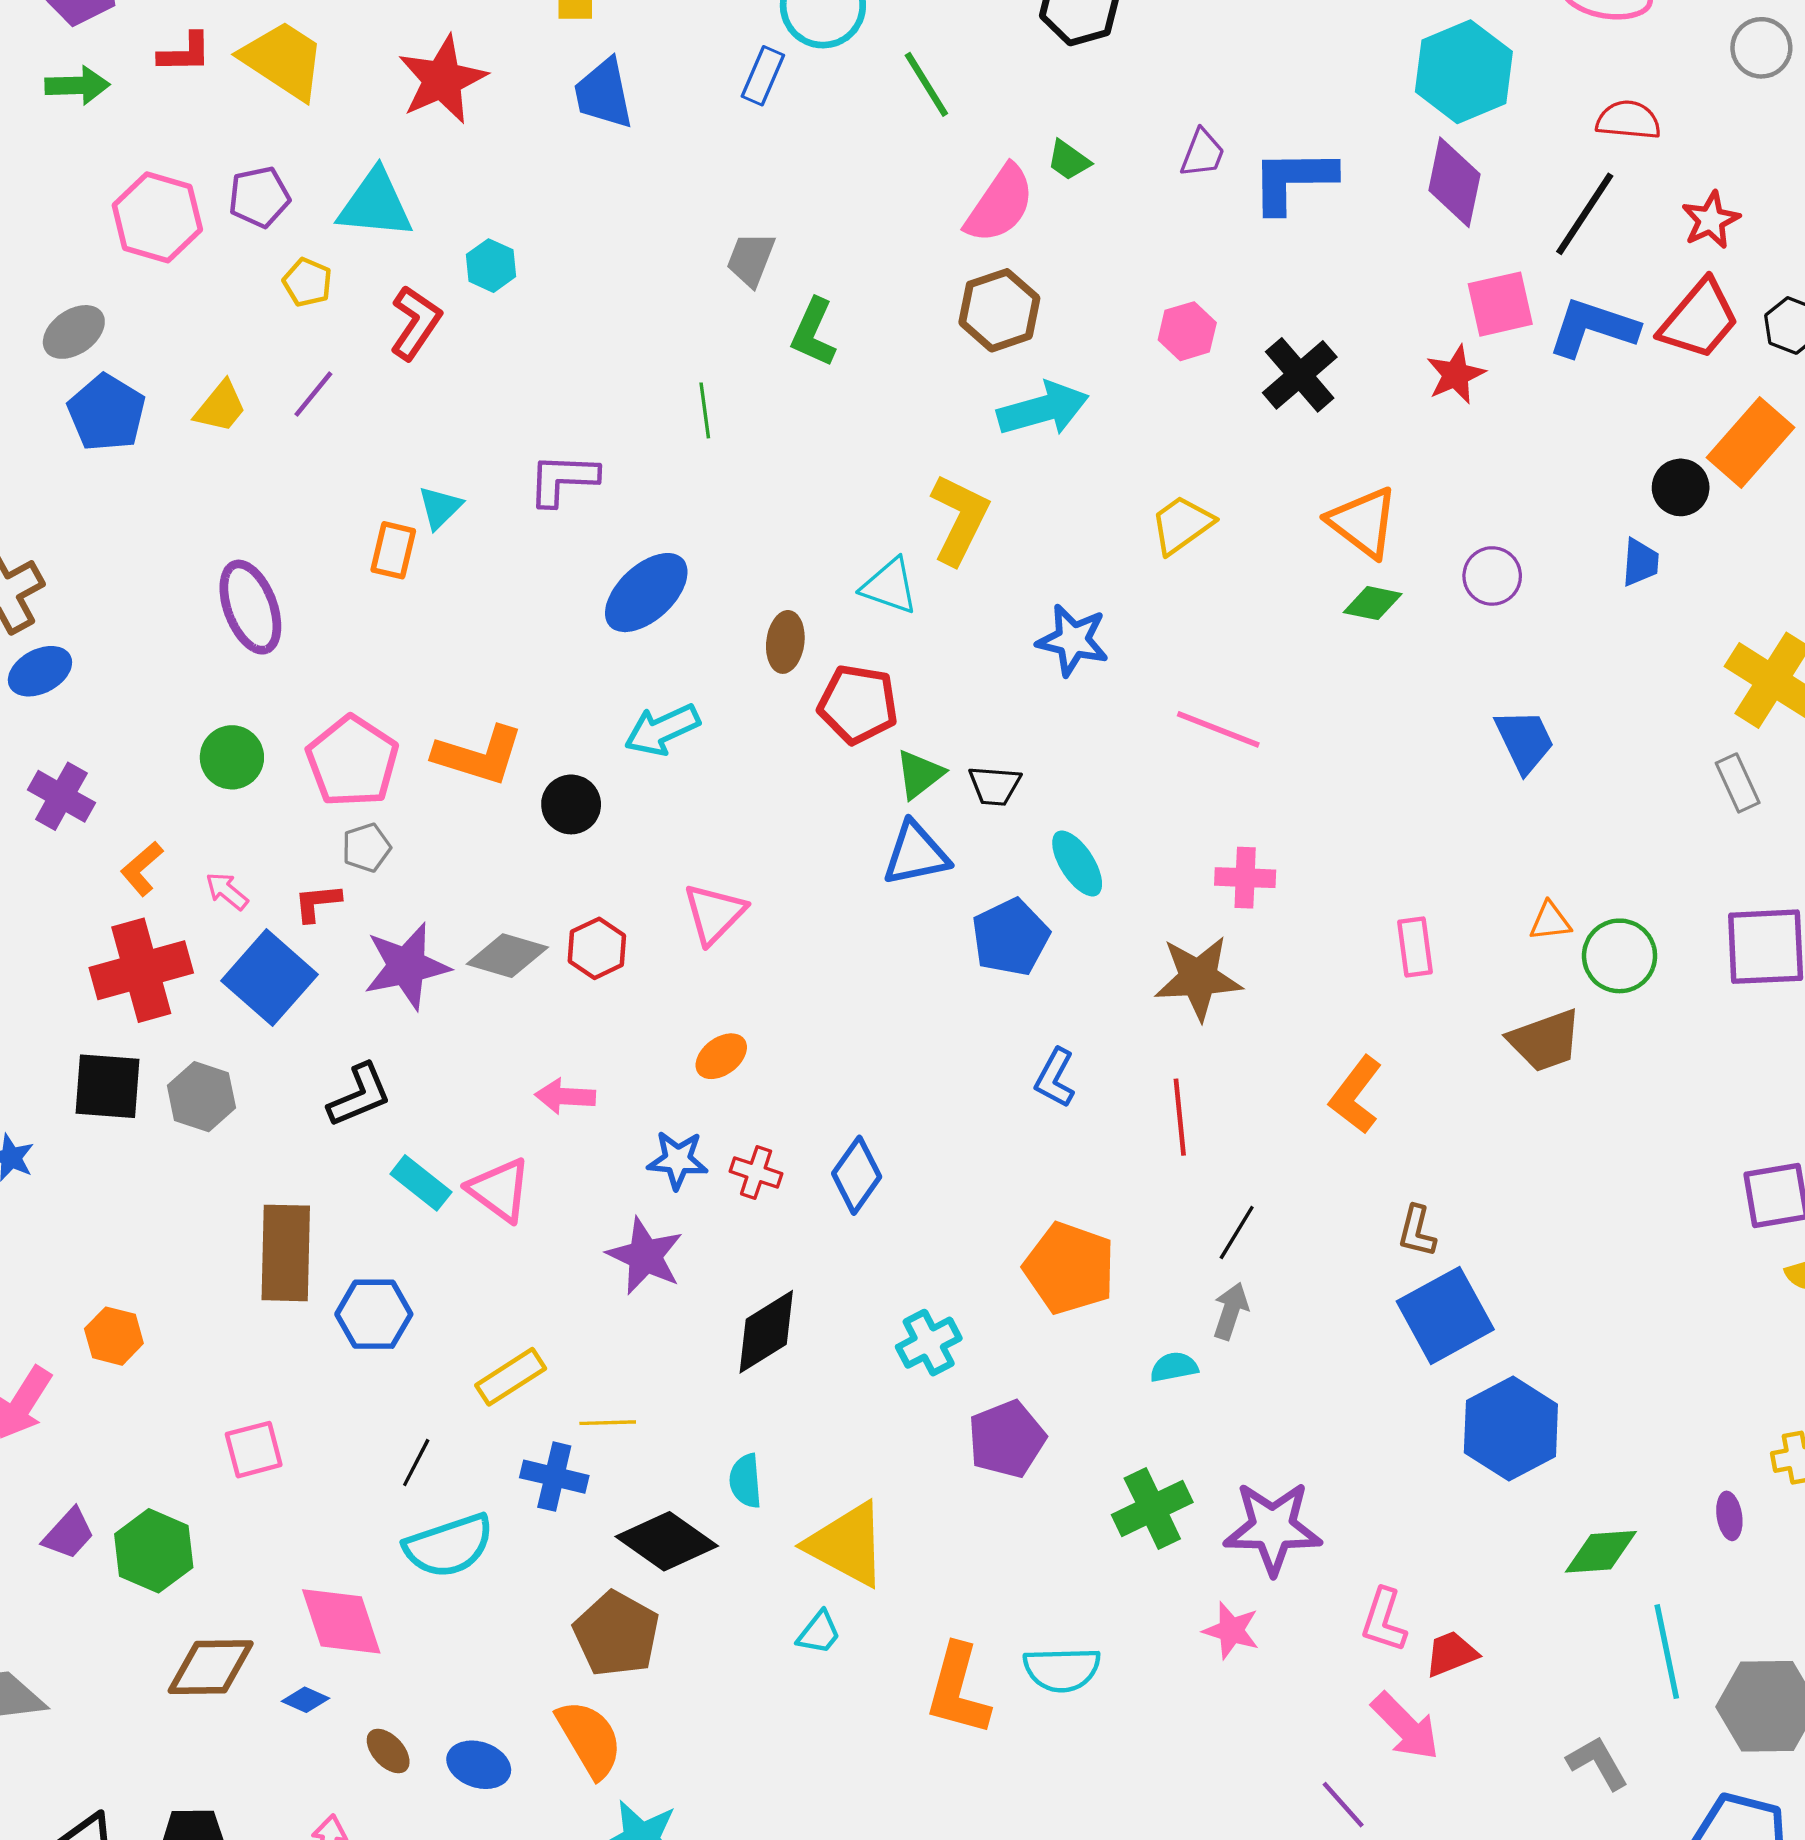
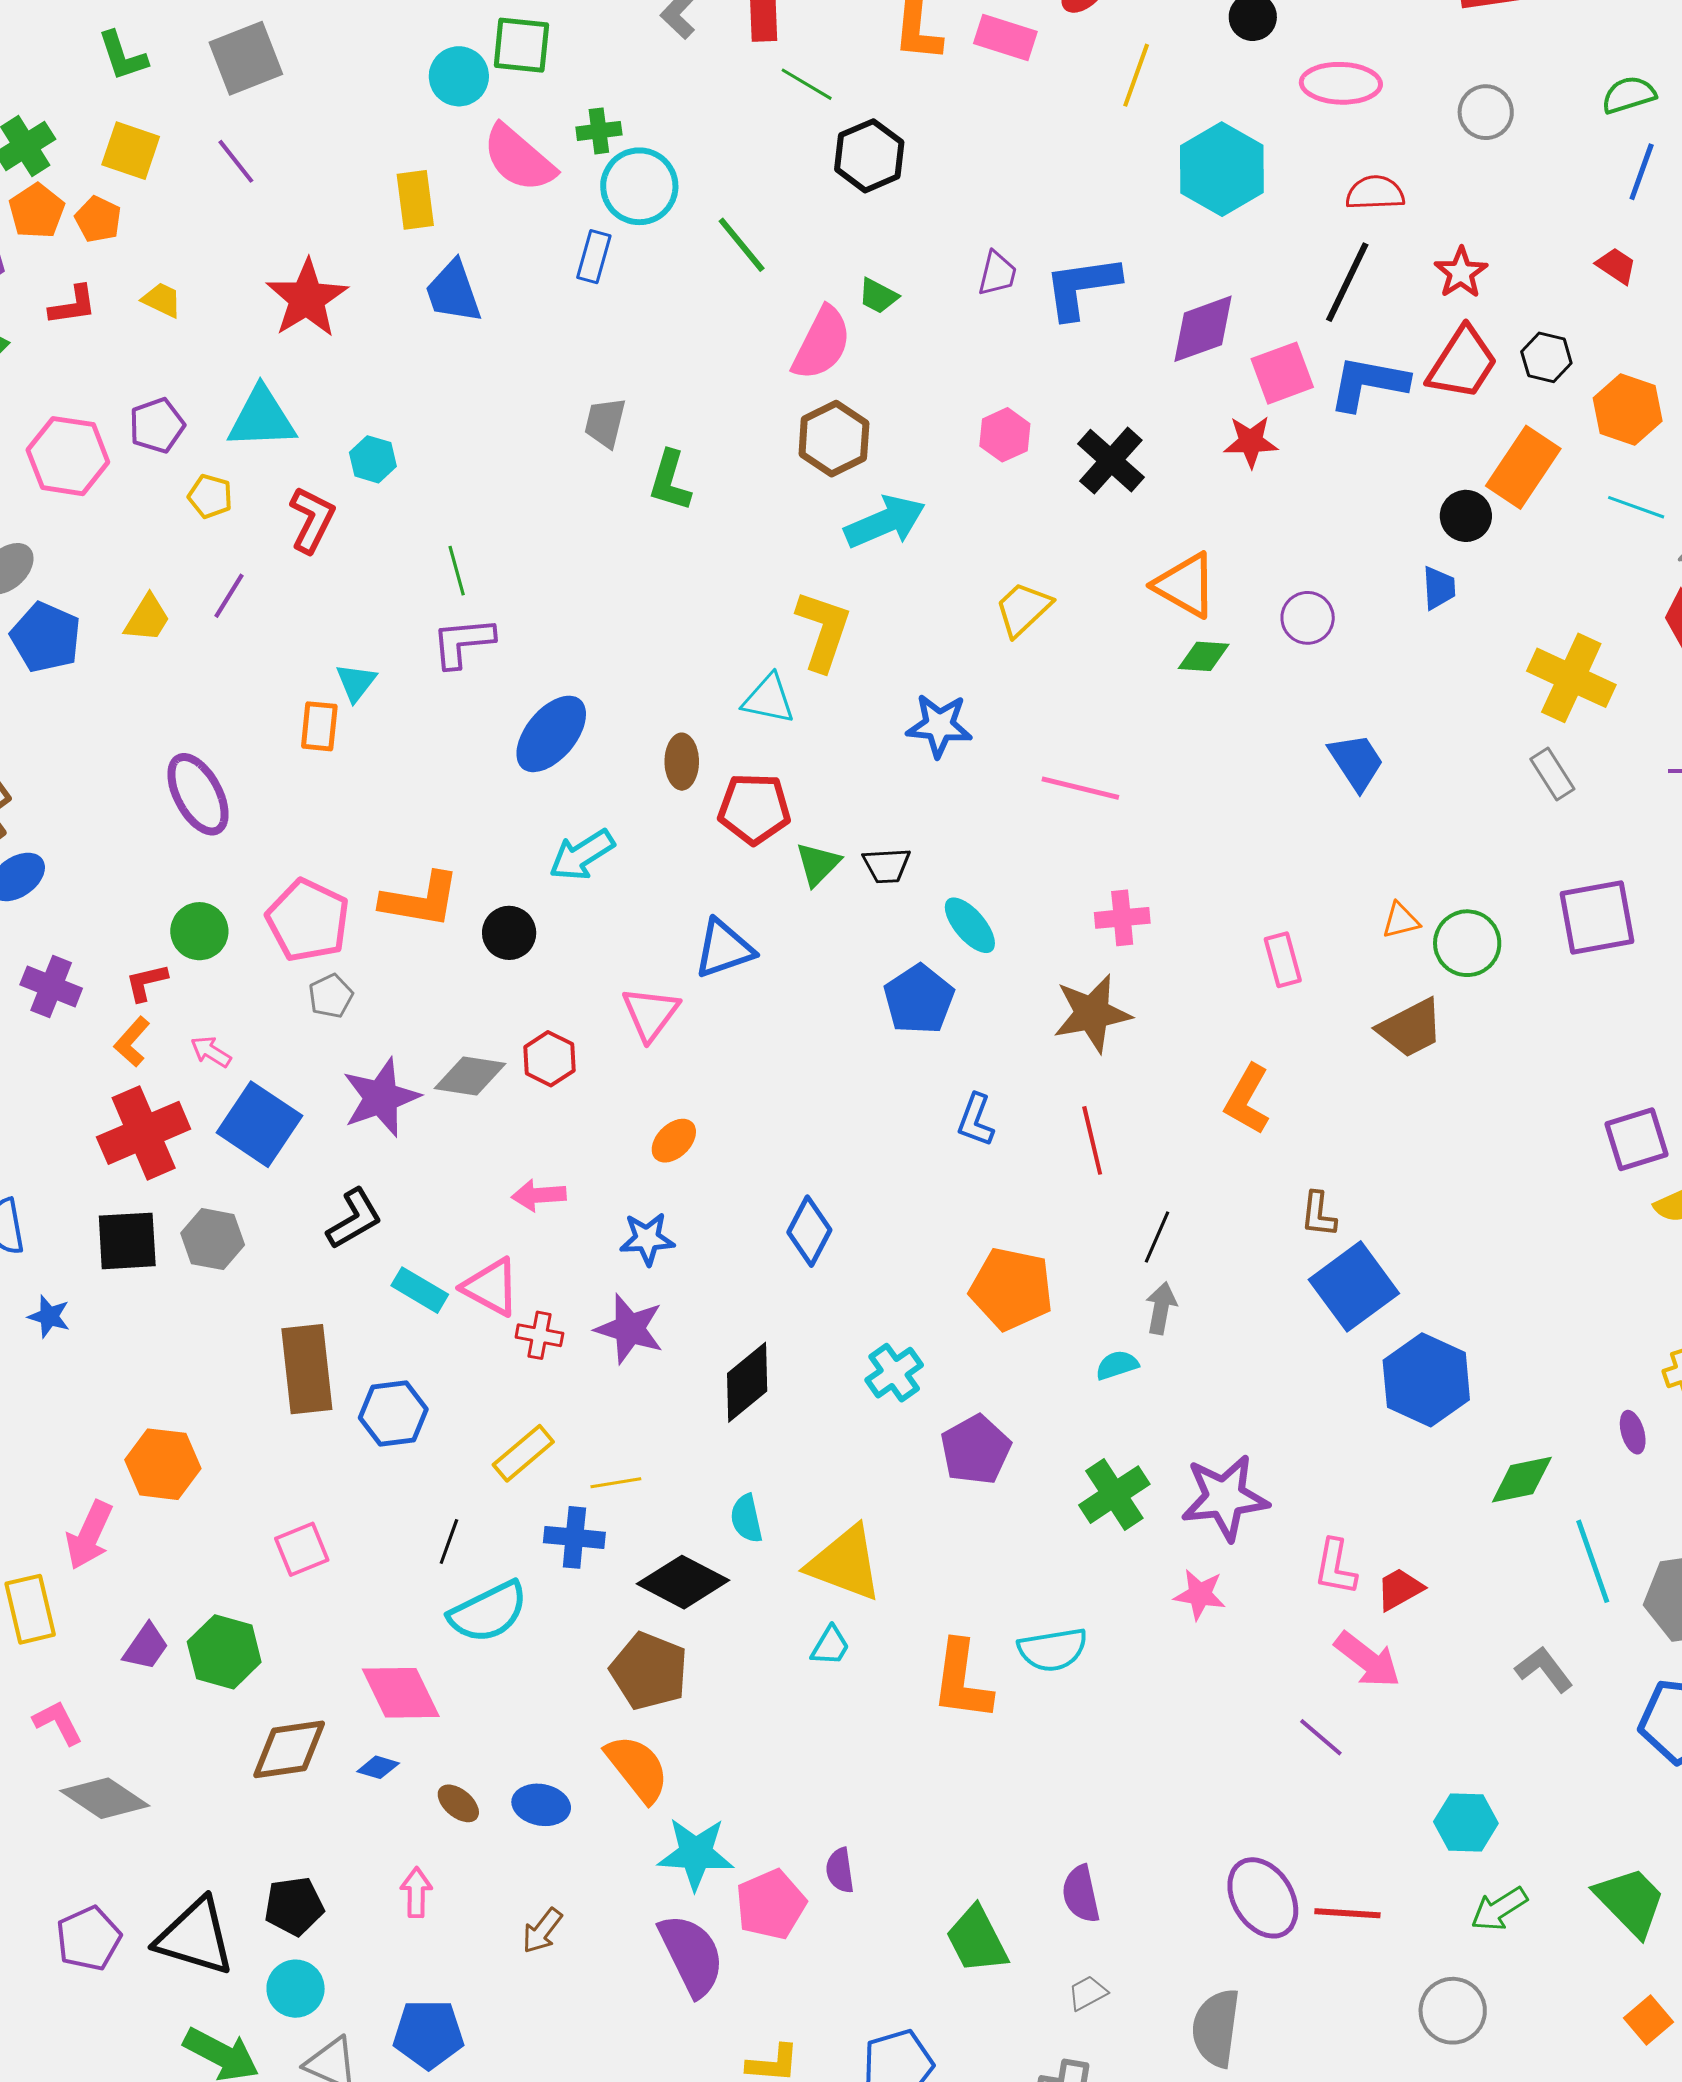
yellow trapezoid: (283, 60) -> (162, 300), size x0.5
purple diamond: (1454, 182) -> (1203, 329), moved, turned 66
red star: (1456, 375) -> (1251, 442), turned 30
green line: (705, 410) -> (457, 571), moved
blue triangle: (916, 854) -> (724, 949), moved
red L-shape: (317, 903) -> (146, 982), moved
red cross: (756, 1172) -> (539, 1335), moved
orange hexagon: (114, 1336) -> (163, 1464), size x1.4

